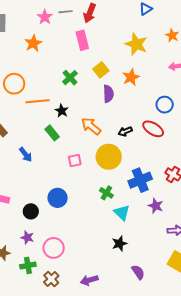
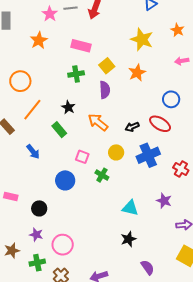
pink rectangle: (82, 40) -> (81, 46), moved, turned -60
green cross: (70, 78) -> (76, 74), turned 35
purple semicircle: (108, 94) -> (105, 90), moved
orange line: (37, 101) -> (32, 110), moved, turned -45
yellow circle: (109, 157) -> (116, 152), size x0.6
pink square: (75, 160) -> (82, 157), turned 32
blue cross: (140, 180) -> (148, 155), moved
green cross: (106, 193) -> (102, 175), moved
blue circle: (58, 198) -> (65, 180), moved
cyan triangle: (122, 212) -> (130, 208), turned -30

